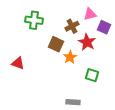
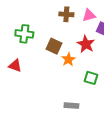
green cross: (34, 20) -> (24, 34), moved
brown cross: (72, 26) -> (66, 14), moved, turned 32

